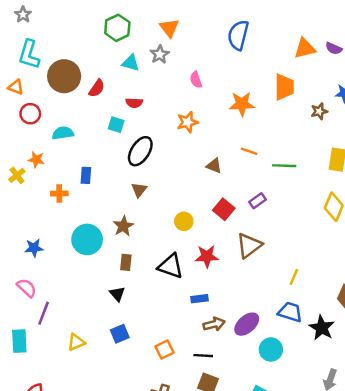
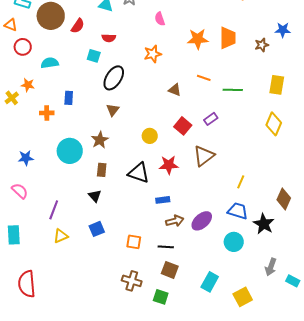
orange trapezoid: (284, 87) -> (228, 38), moved
purple line: (44, 313) -> (54, 210), moved
orange square: (164, 349) -> (134, 242), turned 35
cyan circle: (271, 349) -> (234, 242), moved

